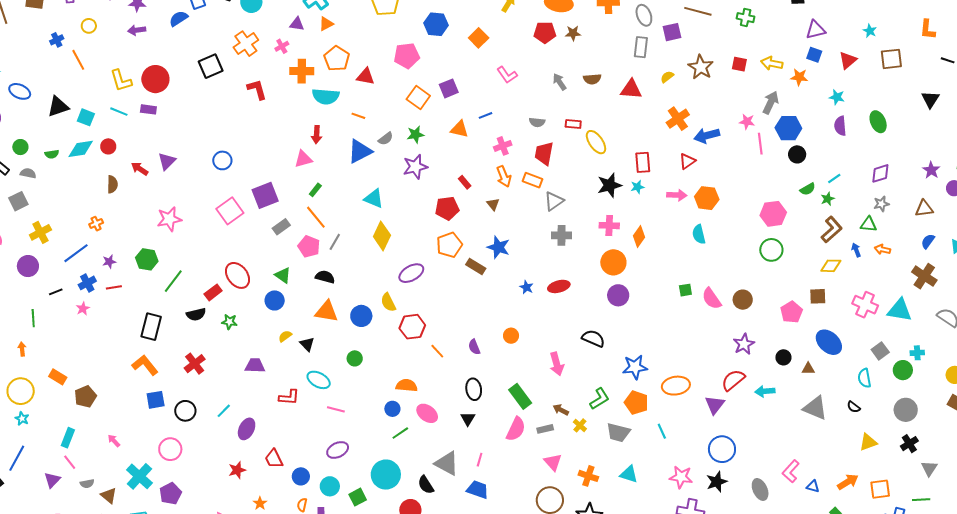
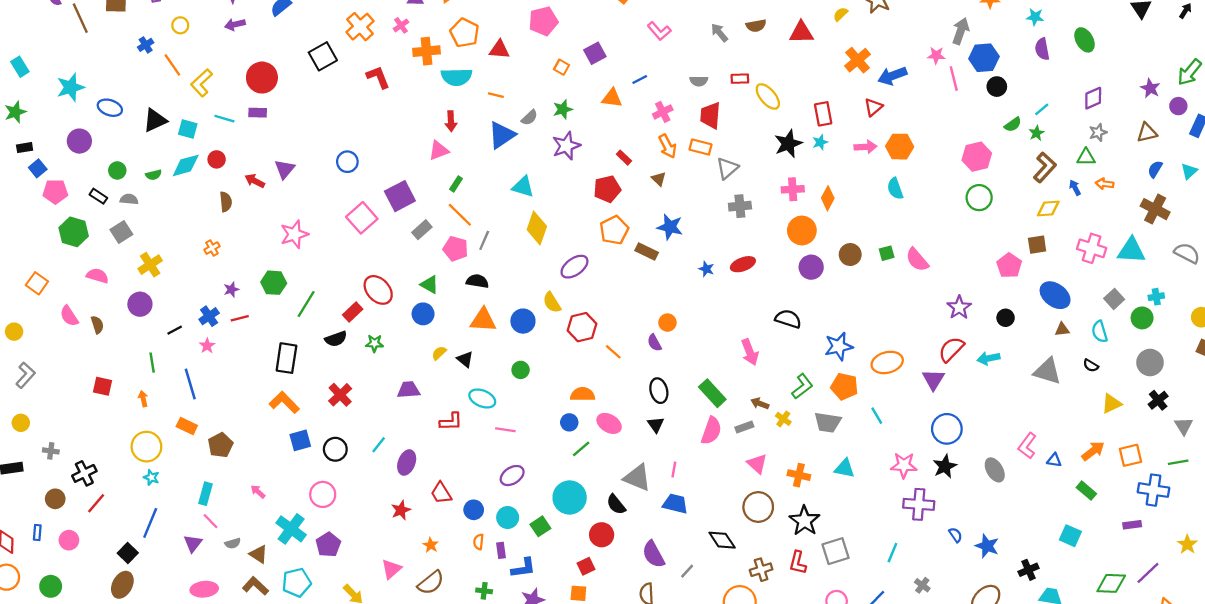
yellow L-shape: (121, 81) -> (202, 83), moved, turned 70
orange square: (418, 98) -> (561, 67), size x0.6
blue line: (76, 253) -> (190, 384), moved, turned -64
brown circle: (743, 300) -> (850, 255), moved
orange circle: (511, 336) -> (667, 323), moved
brown triangle: (808, 369) -> (1062, 329), moved

